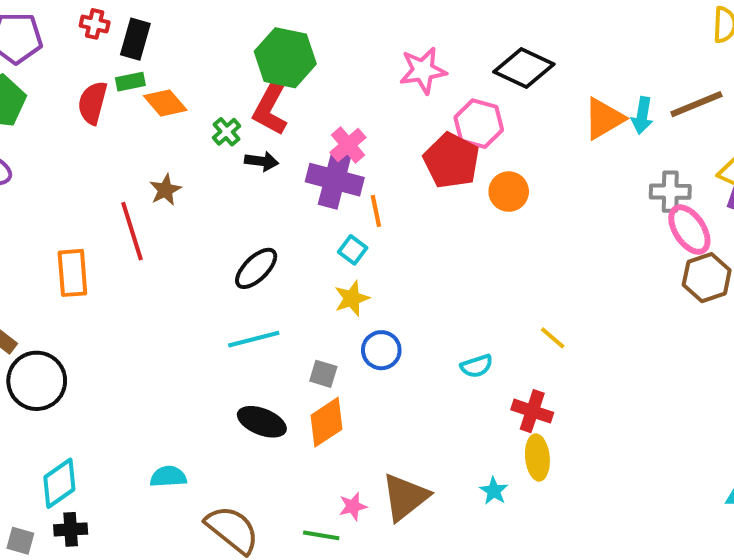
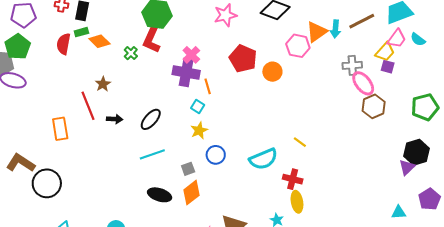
pink hexagon: (479, 124) -> (298, 46), moved
black arrow: (262, 161) -> (115, 119), moved
cyan semicircle: (477, 366) -> (263, 159), size x1.8
gray square: (323, 374) -> (188, 169), turned -32

